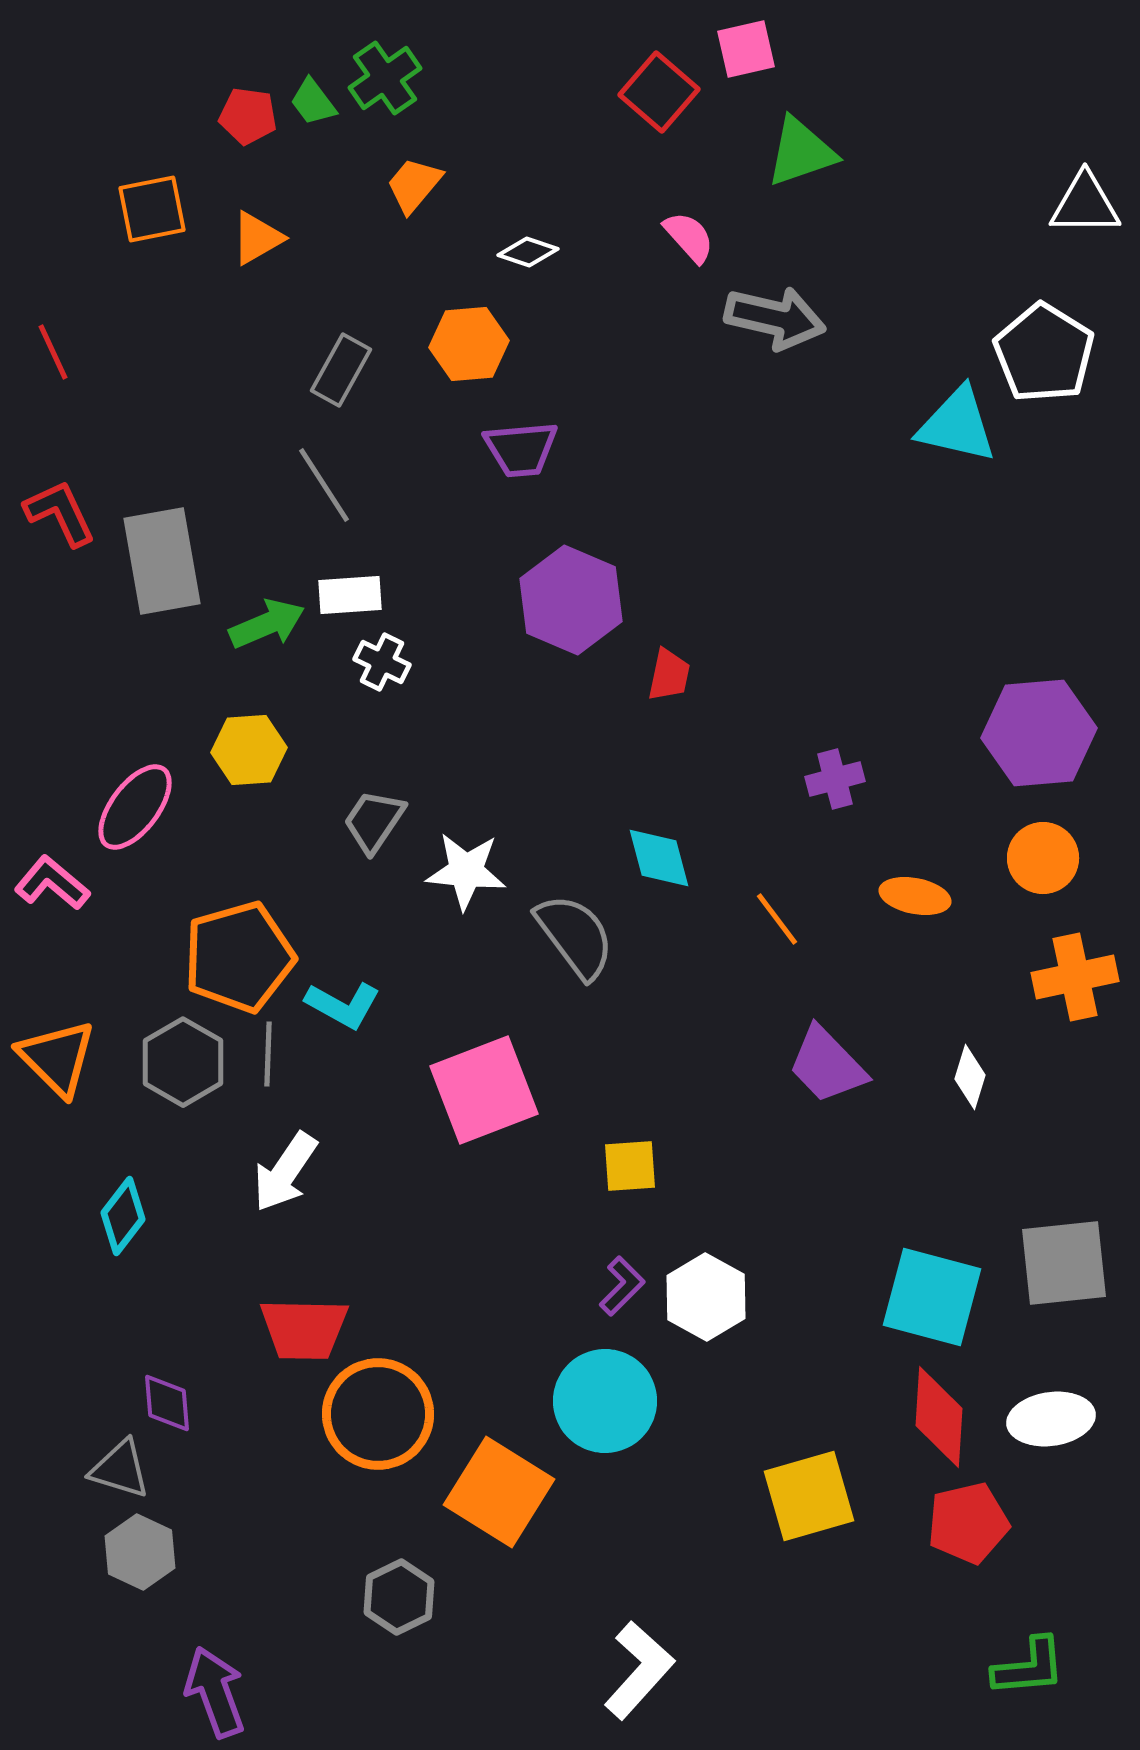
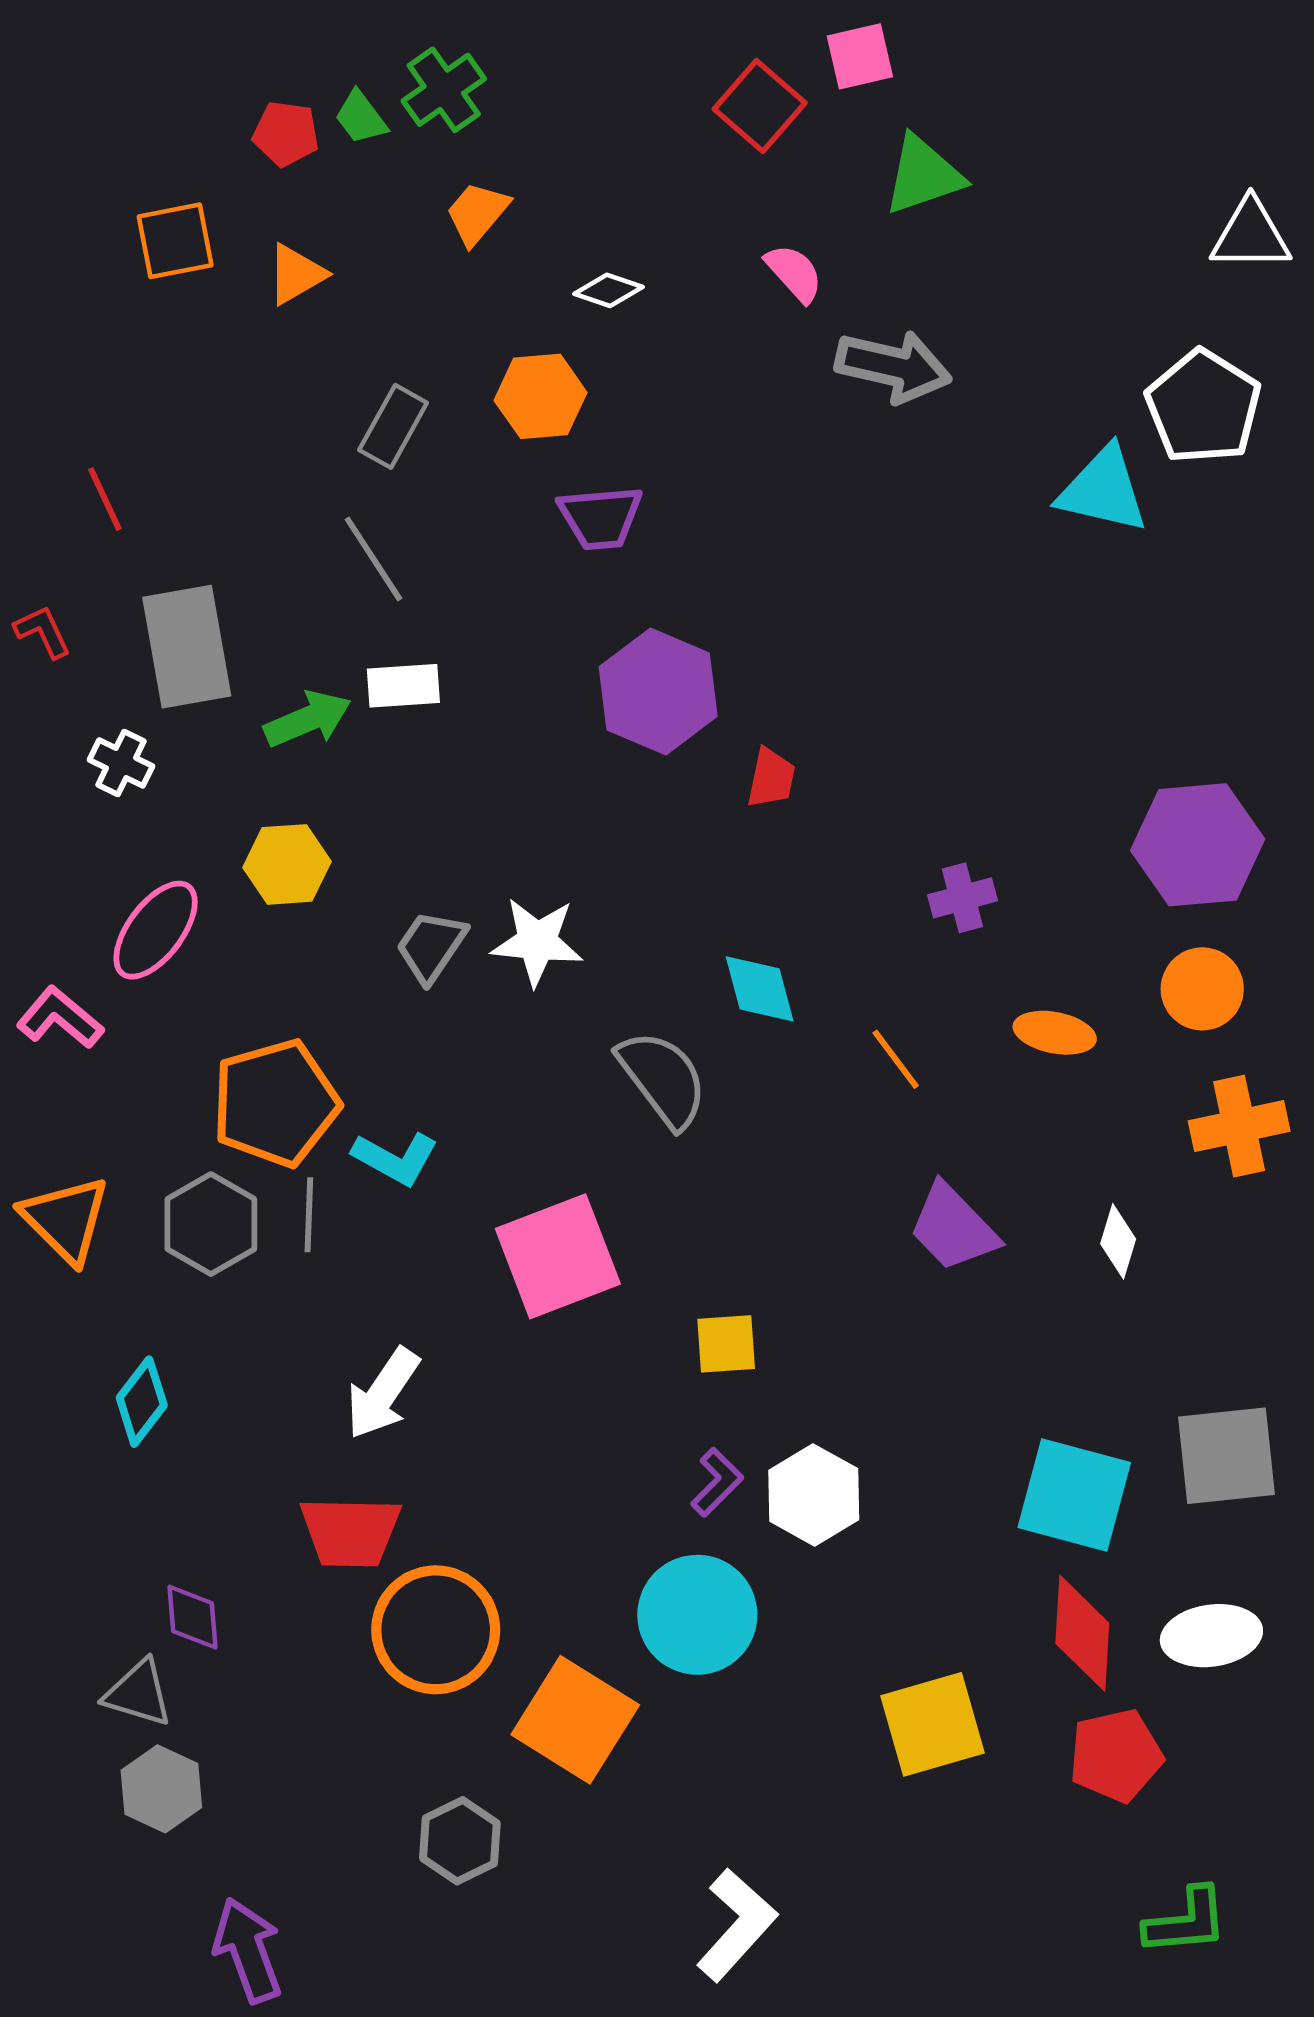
red line: (53, 352) -> (105, 499), moved
red L-shape: (60, 513) -> (43, 632), moved, size x0.7
white cross: (382, 662) -> (121, 763), moved
white star: (466, 871) -> (537, 942), moved
white arrow: (285, 1172) -> (383, 1394), moved

